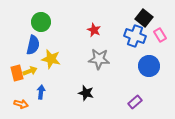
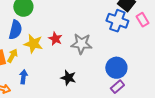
red star: (94, 30) -> (55, 39), moved
blue circle: (149, 66) -> (116, 68), moved
yellow arrow: (30, 71) -> (12, 56), turned -40

